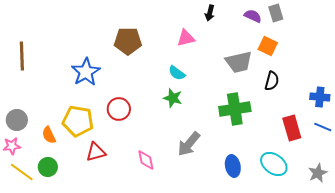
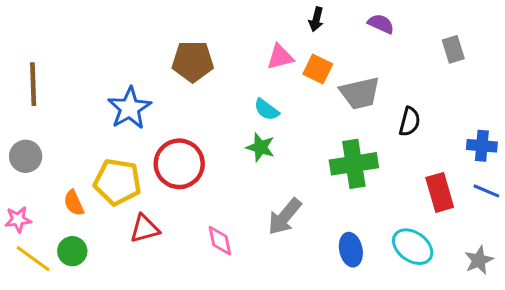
gray rectangle: (276, 13) -> (453, 49), moved
orange square: (268, 46) -> (318, 69), moved
red circle: (119, 109) -> (179, 164), size x1.4
gray circle: (17, 120) -> (26, 156), moved

